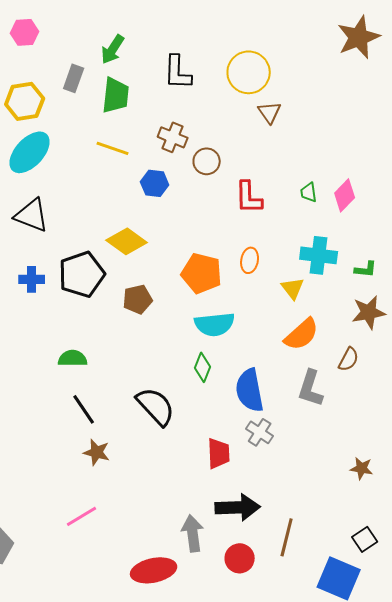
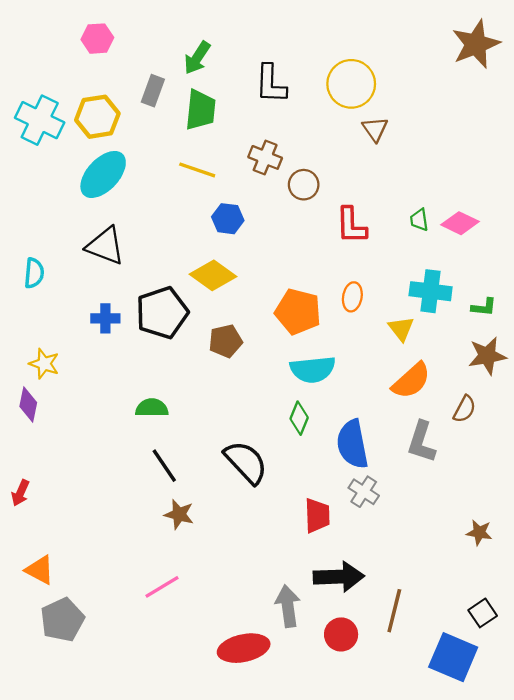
blue hexagon: (155, 183) -> (228, 219), moved
pink diamond: (345, 195) -> (460, 223), turned 72

